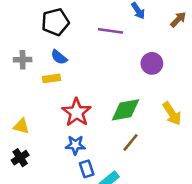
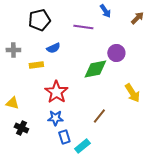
blue semicircle: (59, 57) -> (53, 48), moved, turned -64
green diamond: (126, 110) -> (95, 69), moved
black cross: (20, 158) -> (21, 128), moved, turned -32

